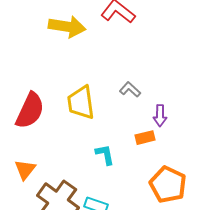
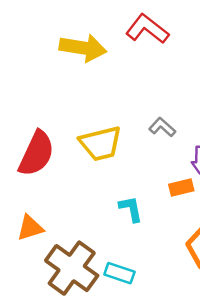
yellow trapezoid: (81, 103) -> (101, 143), turned -96
orange triangle: (25, 170) -> (30, 228), turned 35

